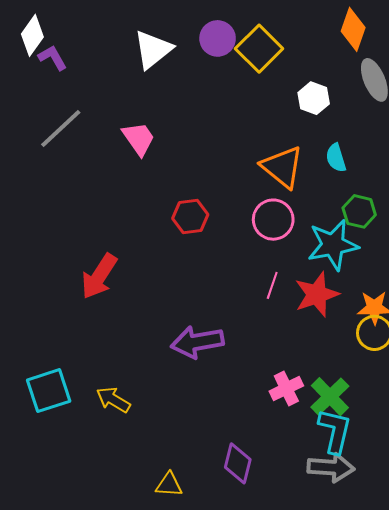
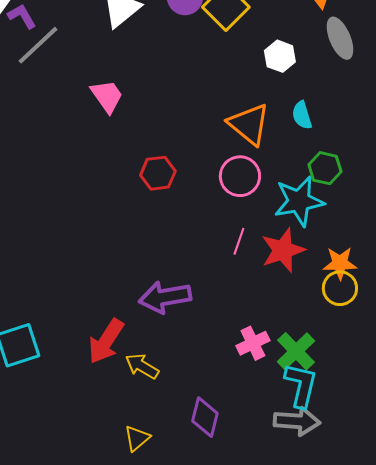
gray line: (61, 128) -> (38, 45), moved
red arrow: (99, 276) -> (106, 341), moved
yellow arrow: (113, 400) -> (142, 366), moved
yellow triangle: (169, 485) -> (137, 438), turned -44

